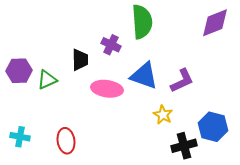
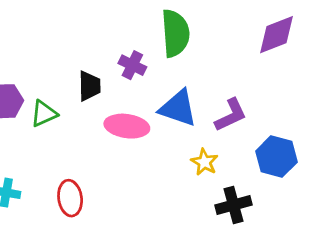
blue hexagon: (213, 127) -> (276, 157), moved

